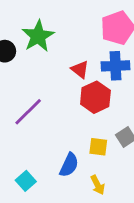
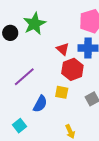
yellow square: (98, 147) -> (62, 92), moved
blue semicircle: (69, 165) -> (40, 104), moved

